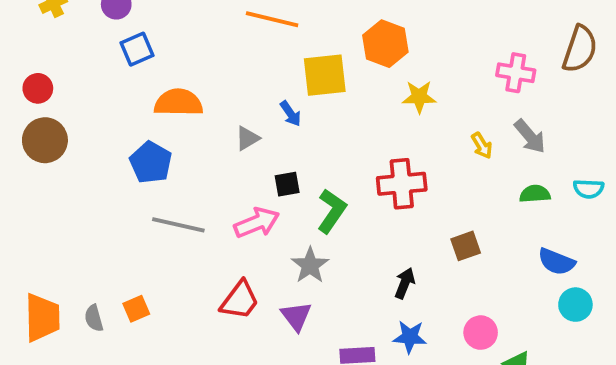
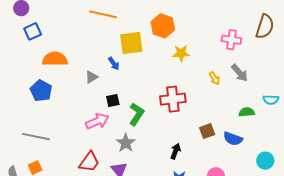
green semicircle: (535, 194) -> (247, 112), moved
gray line: (178, 225) -> (36, 137), moved
blue semicircle: (556, 262) -> (233, 139), moved

